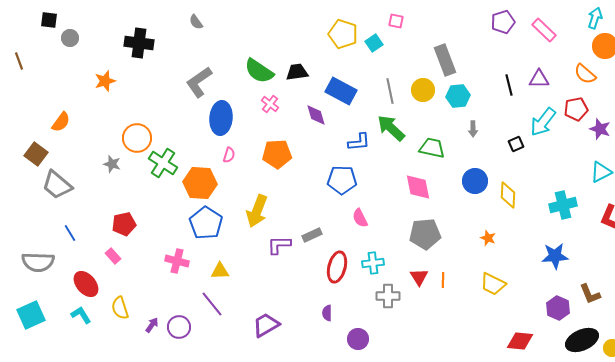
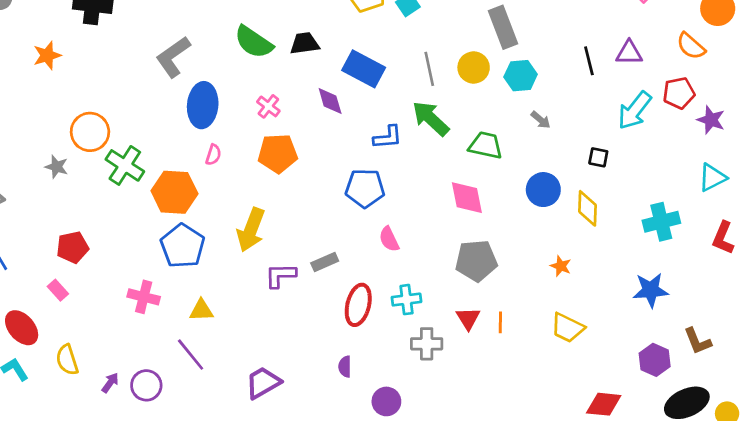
pink cross: (270, 104) -> (268, 106), moved
gray arrow: (473, 129) -> (541, 120), turned -49
black square: (516, 144) -> (598, 157), moved, turned 35

